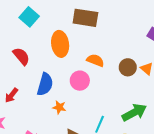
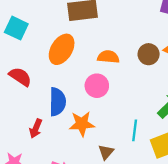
orange ellipse: (60, 44) -> (62, 49), turned 55
red arrow: (11, 95) -> (36, 129), moved
orange star: (59, 107) -> (82, 124), size x1.5

